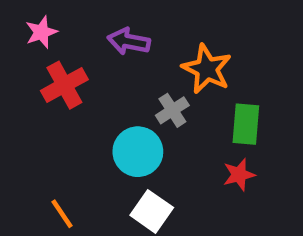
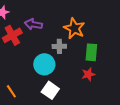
purple arrow: (129, 41) -> (33, 24), moved
gray cross: (172, 110) -> (59, 46), turned 32

